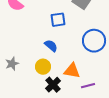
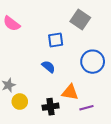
yellow circle: (43, 67) -> (20, 102), moved
black cross: (53, 85) -> (51, 107), turned 35

